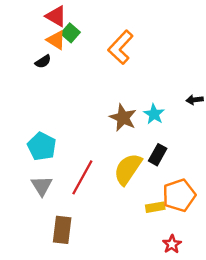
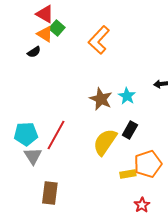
cyan pentagon: (42, 146) -> (26, 134), moved, turned -30
red line: (82, 177) -> (56, 135), moved

